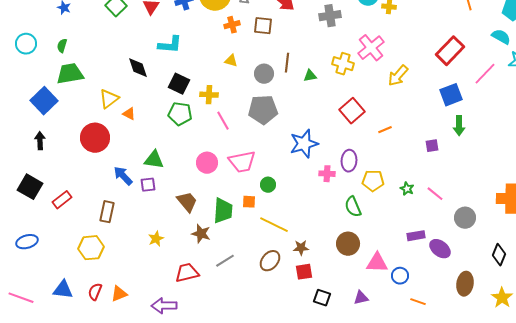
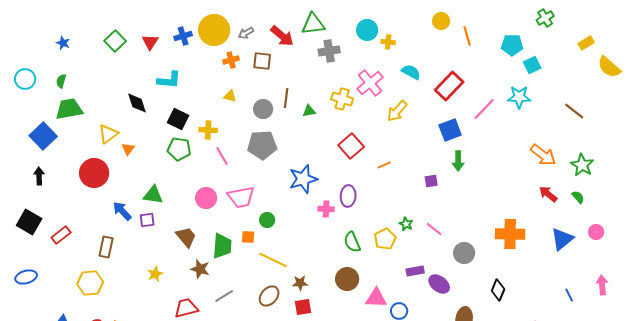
cyan semicircle: (501, 37) -> (411, 72), moved
orange triangle: (129, 114) -> (128, 149), turned 40
yellow pentagon: (373, 181) -> (385, 239), moved, turned -30

